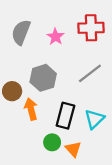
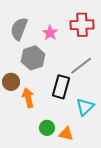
gray hexagon: (43, 78) -> (33, 58), moved
black rectangle: (65, 116) -> (61, 87), moved
orange triangle: (73, 149) -> (66, 134), turned -35

